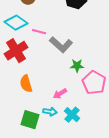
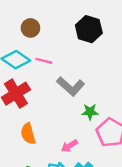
pink line: (39, 32) -> (44, 61), moved

